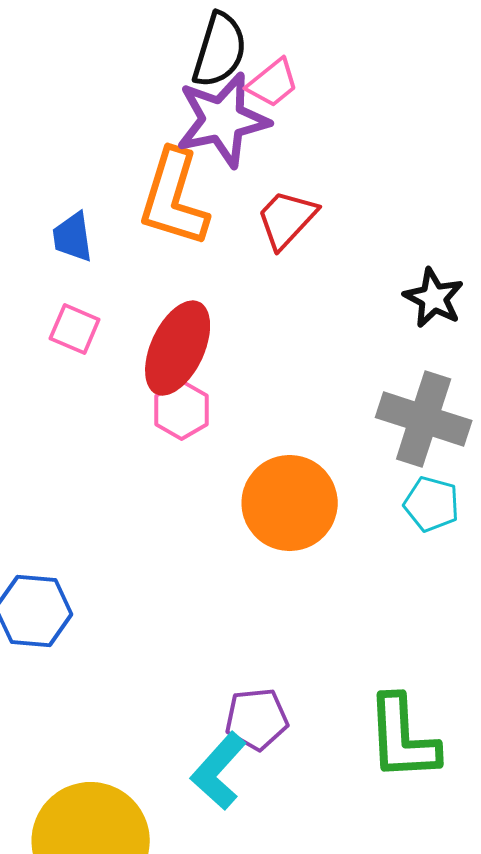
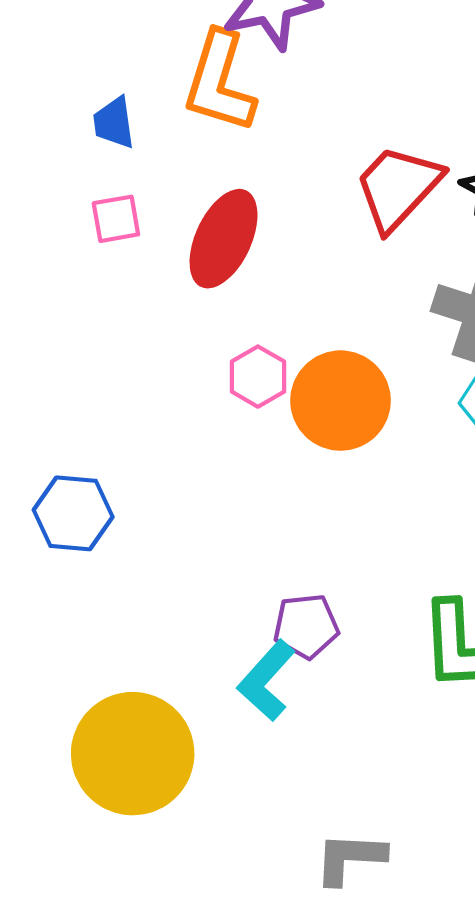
red trapezoid: (287, 219) -> (398, 187), moved, size x1.4
pink square: (75, 329) -> (116, 219), turned -33
pink hexagon: (182, 410) -> (258, 377), moved

